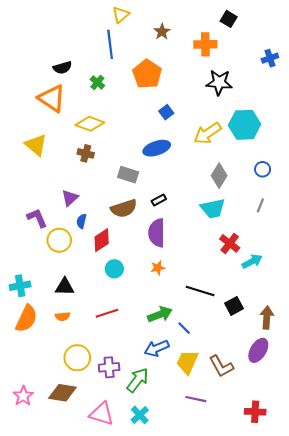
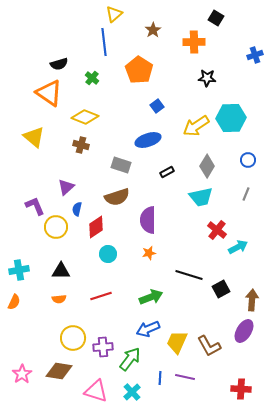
black star: (219, 82) -> (207, 78), size x0.7
black rectangle: (159, 200) -> (167, 172), moved
orange semicircle: (26, 319) -> (14, 302), moved, size x0.6
blue line: (184, 328) -> (160, 378), moved, turned 48

